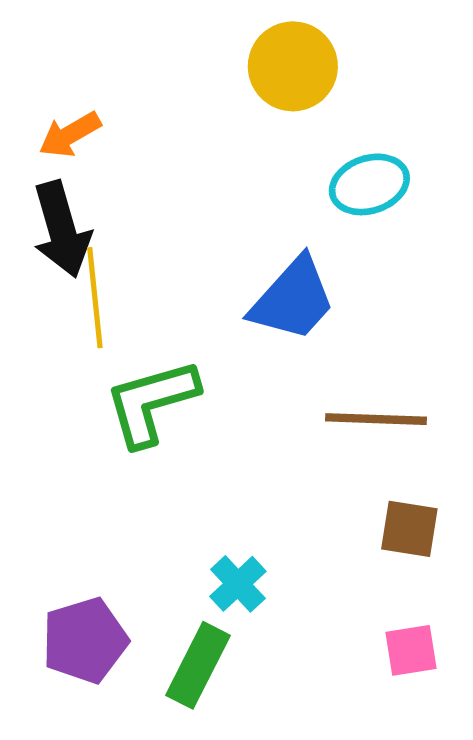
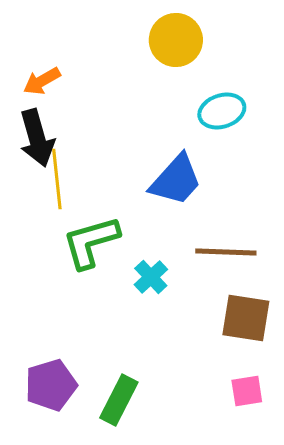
brown square: (409, 529) -> (246, 318), size x1.4
cyan cross: (238, 584) -> (151, 277), moved

